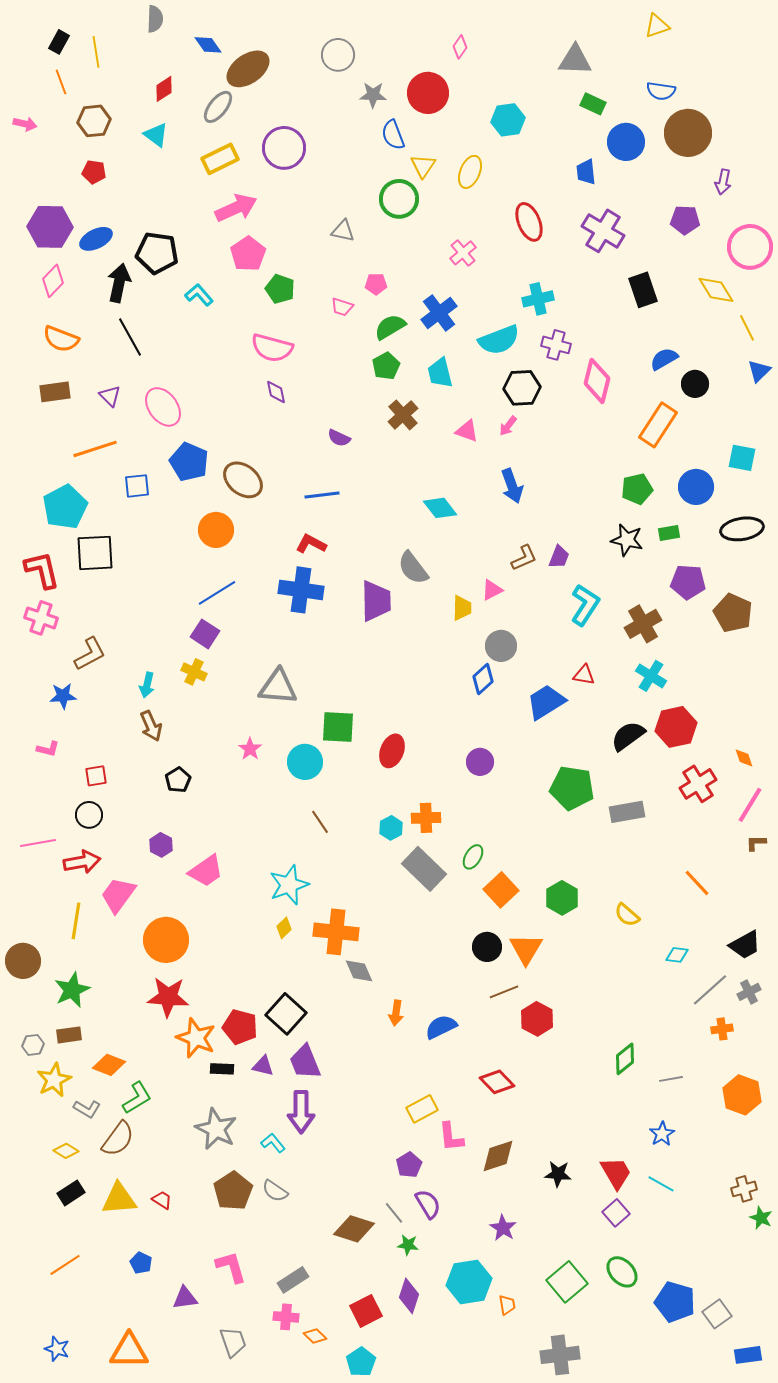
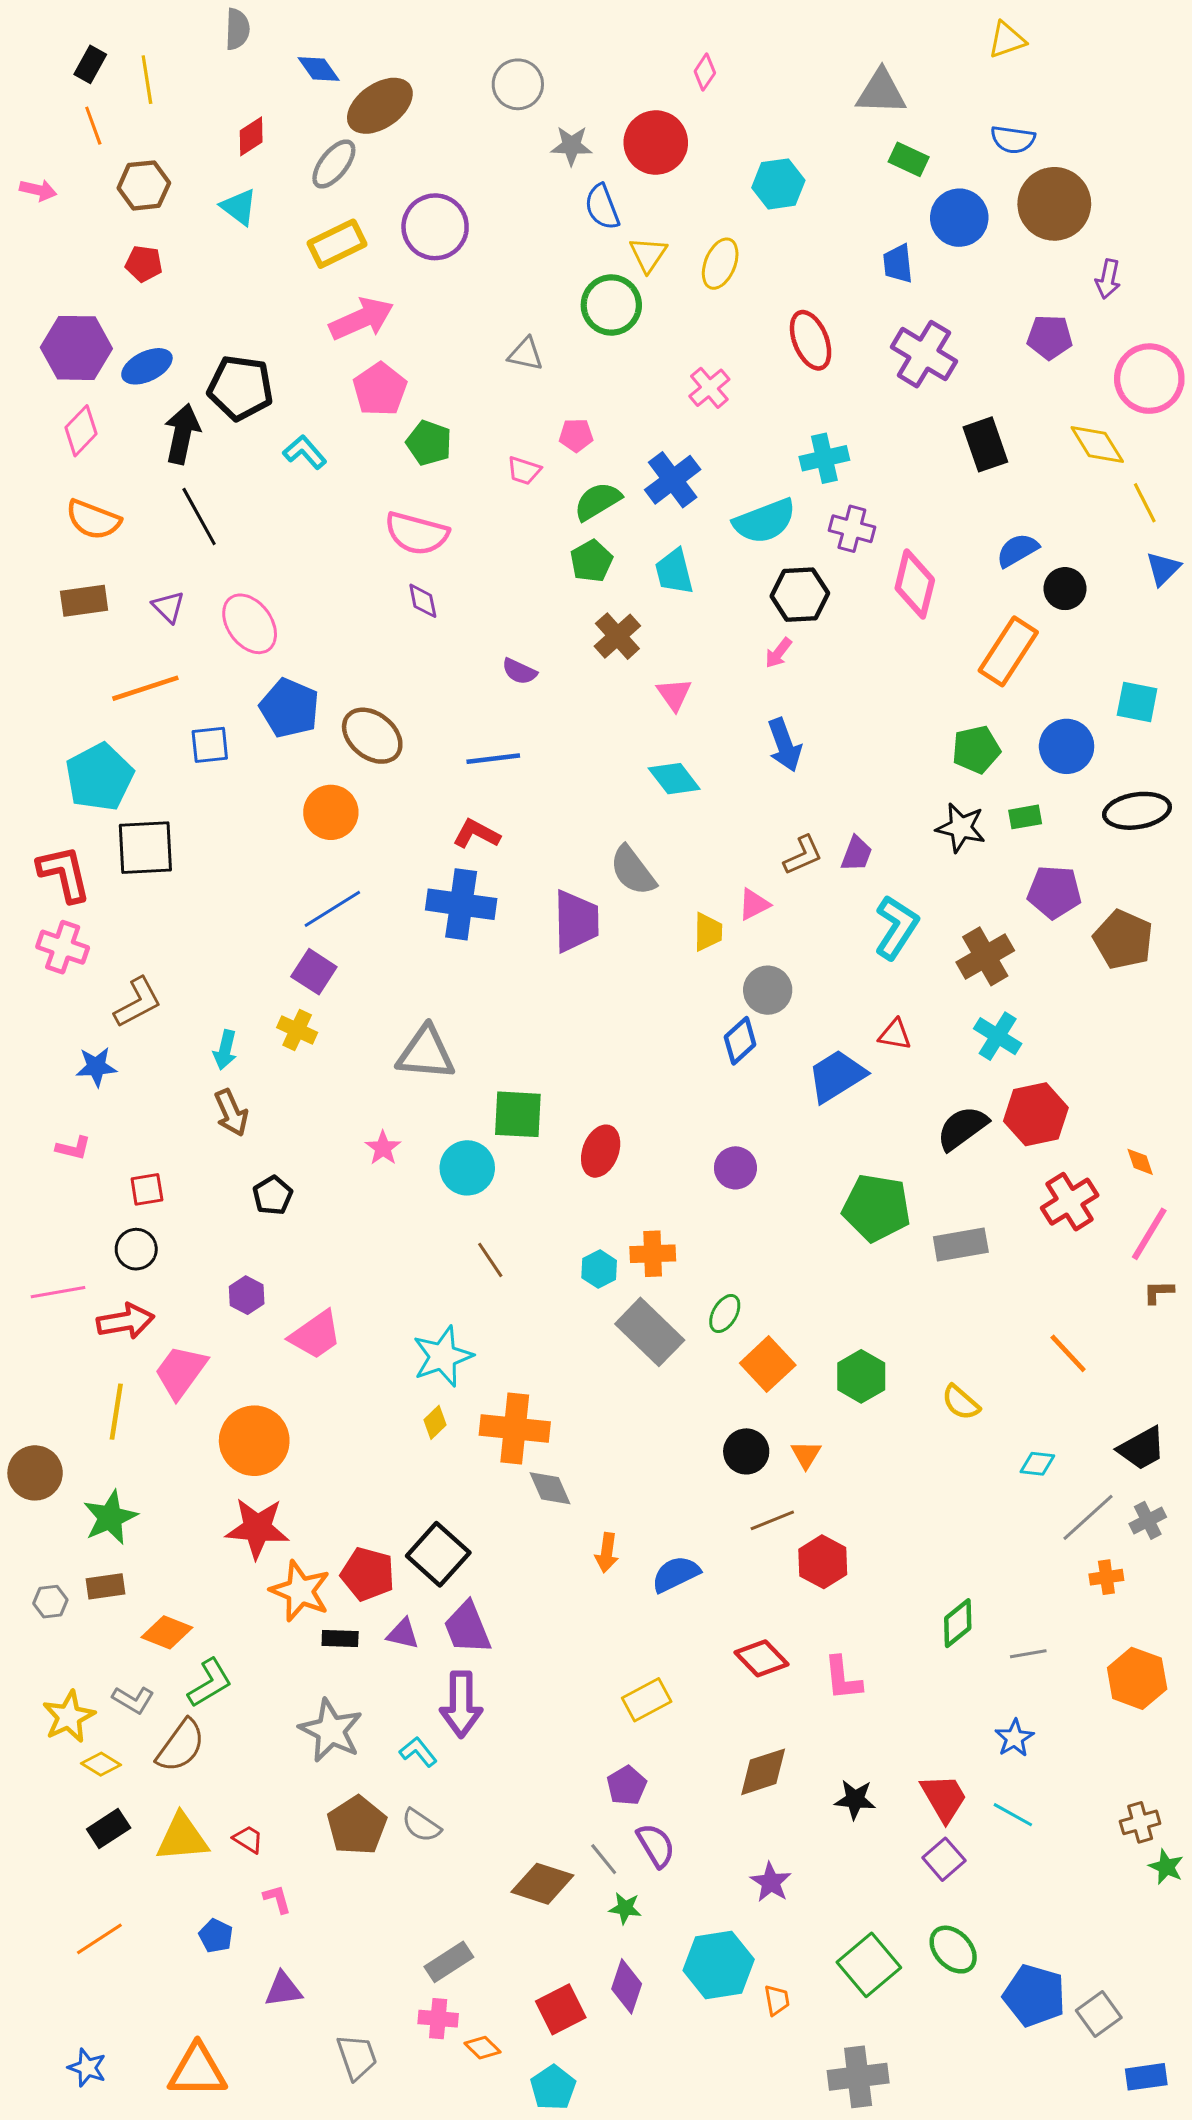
pink triangle: (467, 431) -> (674, 694), moved, turned 35
orange triangle: (526, 949) -> (806, 1455), size x0.6
yellow star: (54, 1080) -> (69, 1717), moved
pink L-shape: (451, 1137) -> (843, 1678), moved
pink L-shape: (231, 1267) -> (277, 1899), moved, size x0.6

